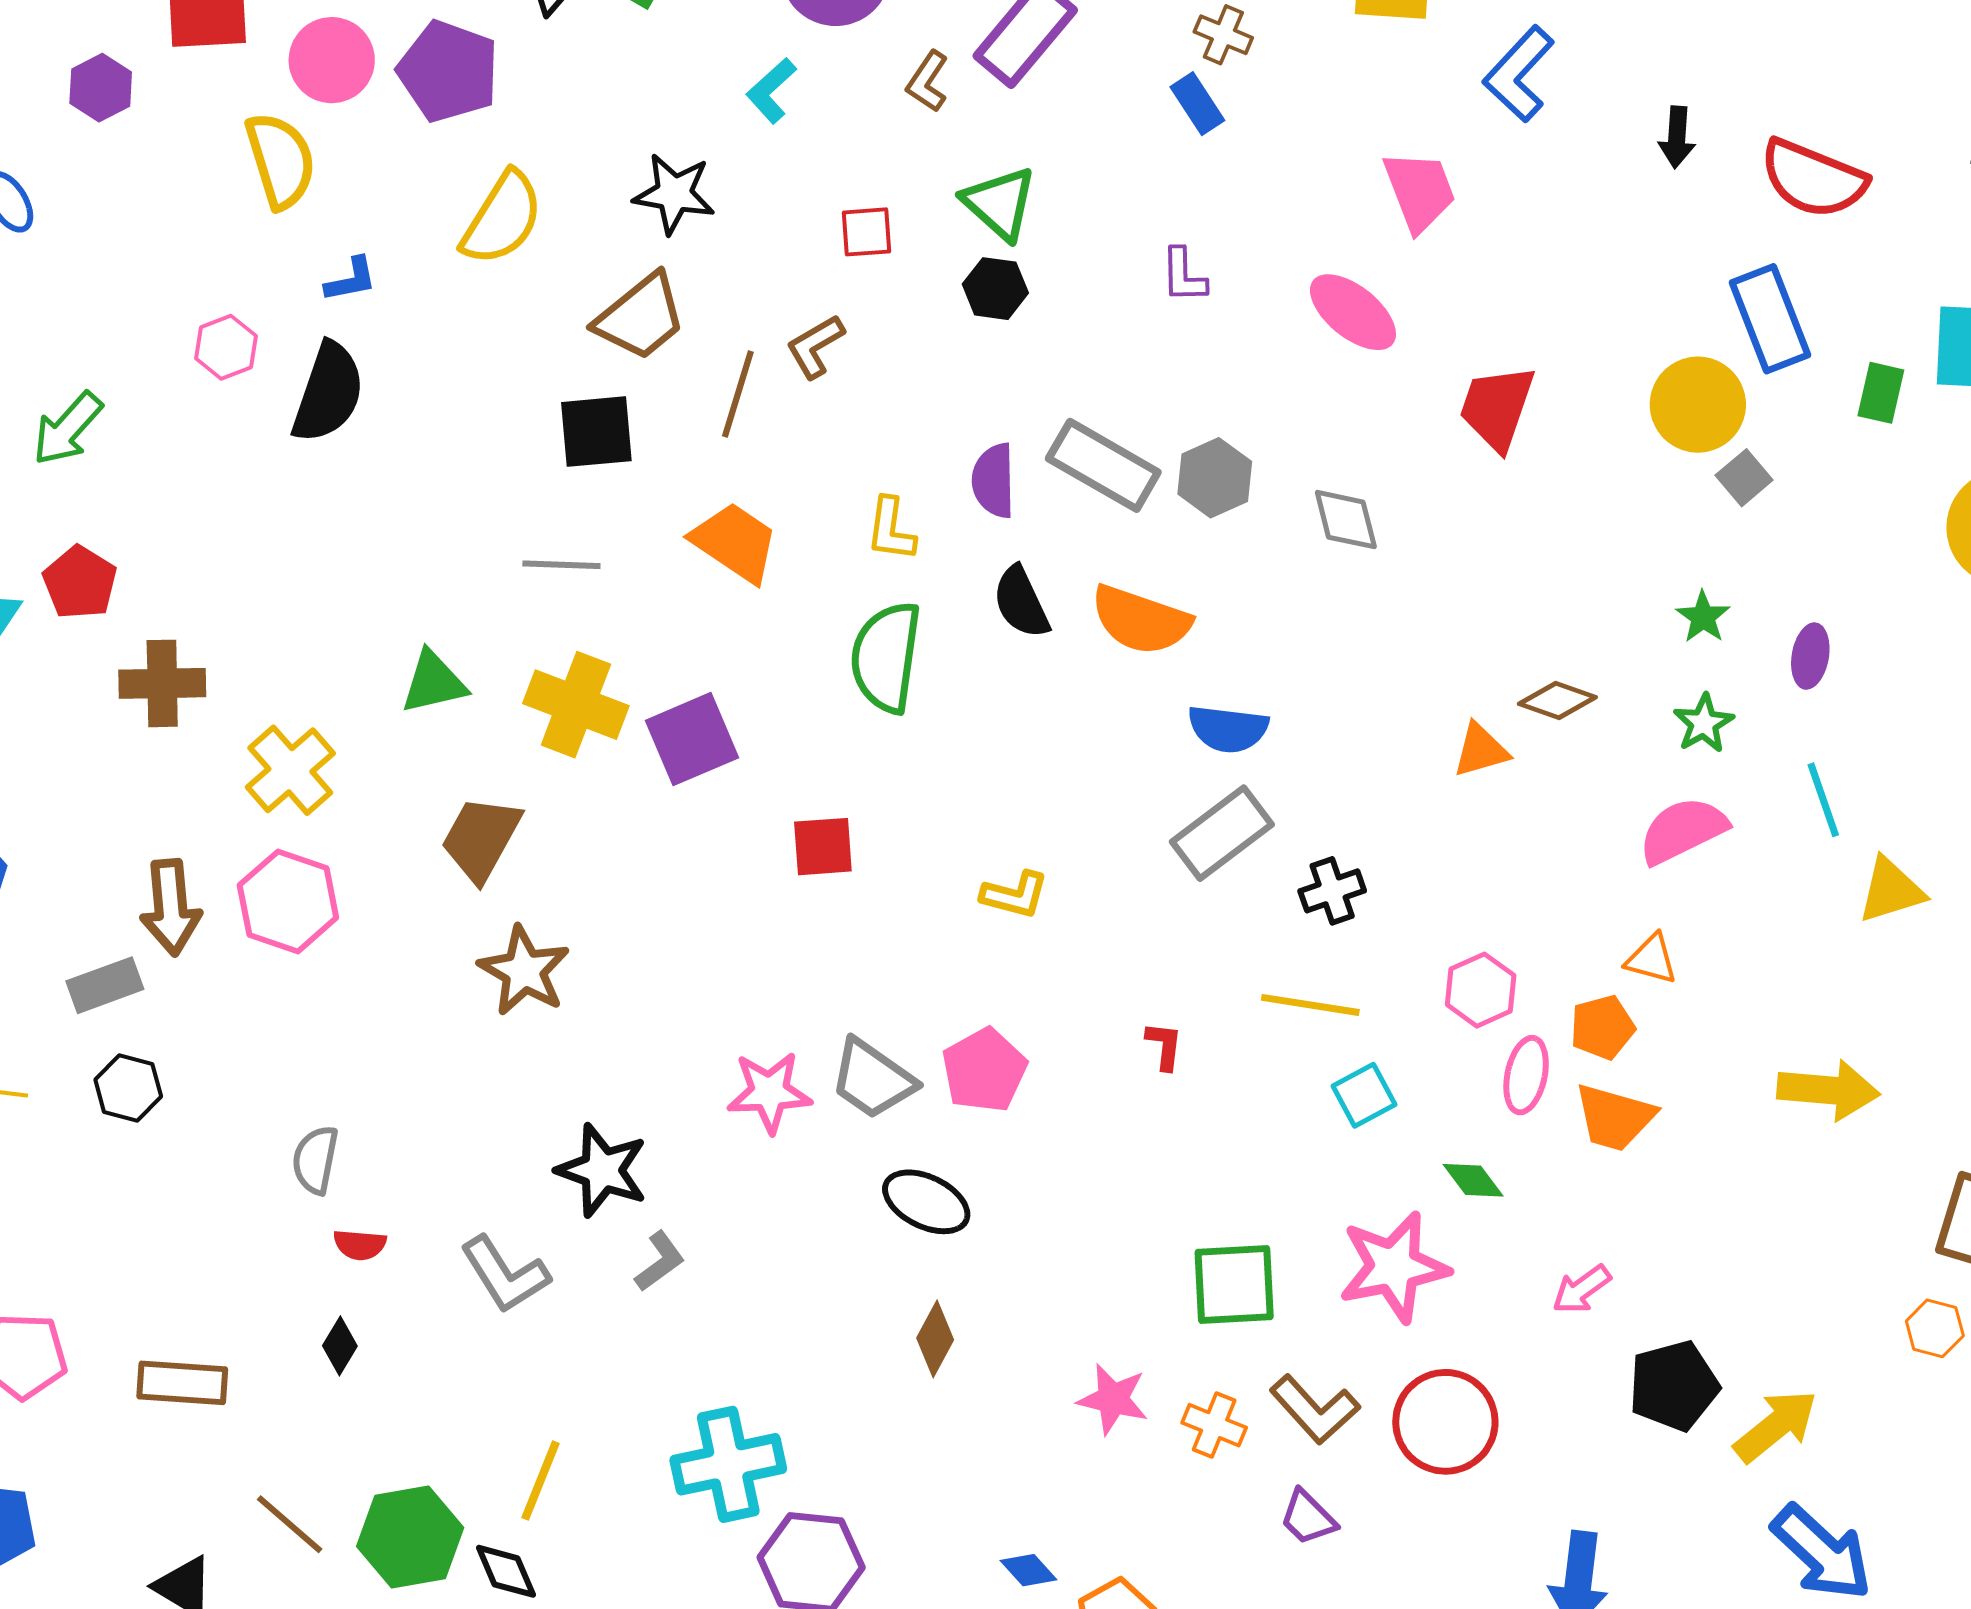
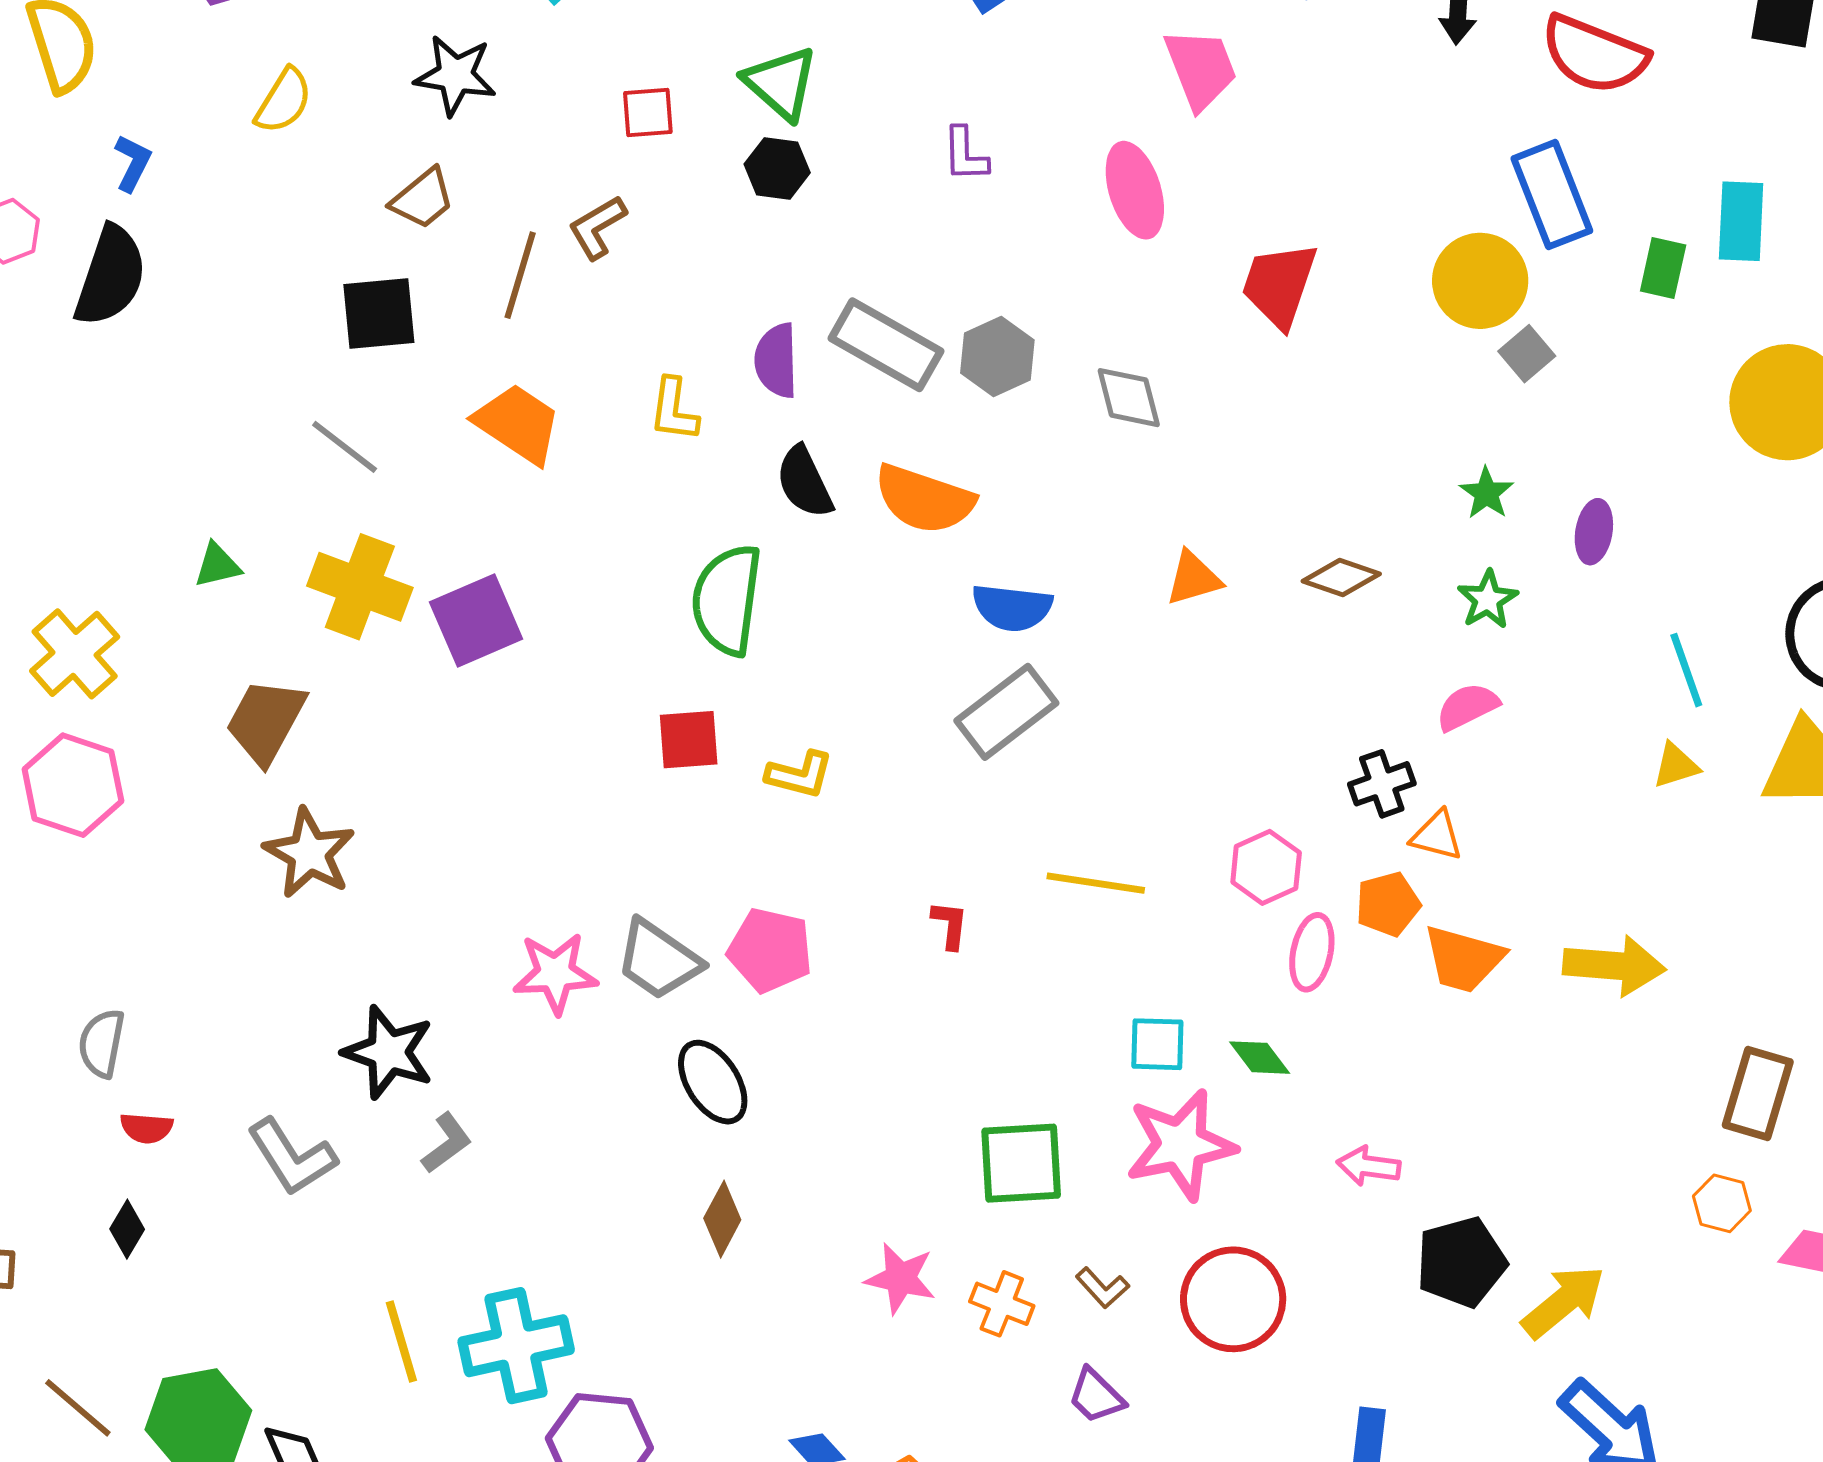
yellow semicircle: (502, 218) -> (284, 101), size x0.7
blue L-shape: (351, 280) -> (133, 163), turned -52
pink ellipse: (1353, 312) -> (1135, 190), turned 34
brown trapezoid: (641, 317) -> (423, 199), size x0.7
gray line: (561, 565) -> (345, 447), turned 36
green semicircle: (886, 657) -> (727, 600), moved
green triangle: (434, 682) -> (217, 565), size x0.7
orange triangle: (1481, 750) -> (1193, 578), moved
cyan line: (1823, 800) -> (1686, 670), moved
pink semicircle: (1683, 830) -> (1467, 707), size x0.7
red square: (823, 847) -> (689, 740), moved
yellow triangle: (1891, 890) -> (1676, 766), size x0.7
black cross: (1332, 891) -> (1382, 784), moved
pink pentagon: (984, 1070) -> (770, 950), turned -30
cyan square: (1364, 1095) -> (1157, 1044), moved, turned 30
orange trapezoid: (1615, 1117) -> (1464, 959), moved
black ellipse: (926, 1202) -> (713, 1082), turned 32
pink arrow: (1582, 1289) -> (1369, 1166), turned 44
brown L-shape: (1315, 1409) -> (1102, 1288), size x0.6
yellow line: (540, 1481) -> (401, 1341), moved, turned -38

